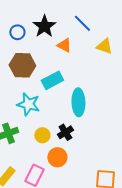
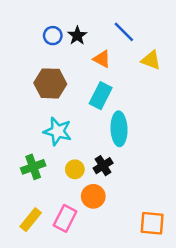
black star: (44, 26) -> (77, 36), size x0.7
blue circle: (17, 32) -> (53, 36), moved
cyan rectangle: (52, 80) -> (101, 96), moved, turned -35

